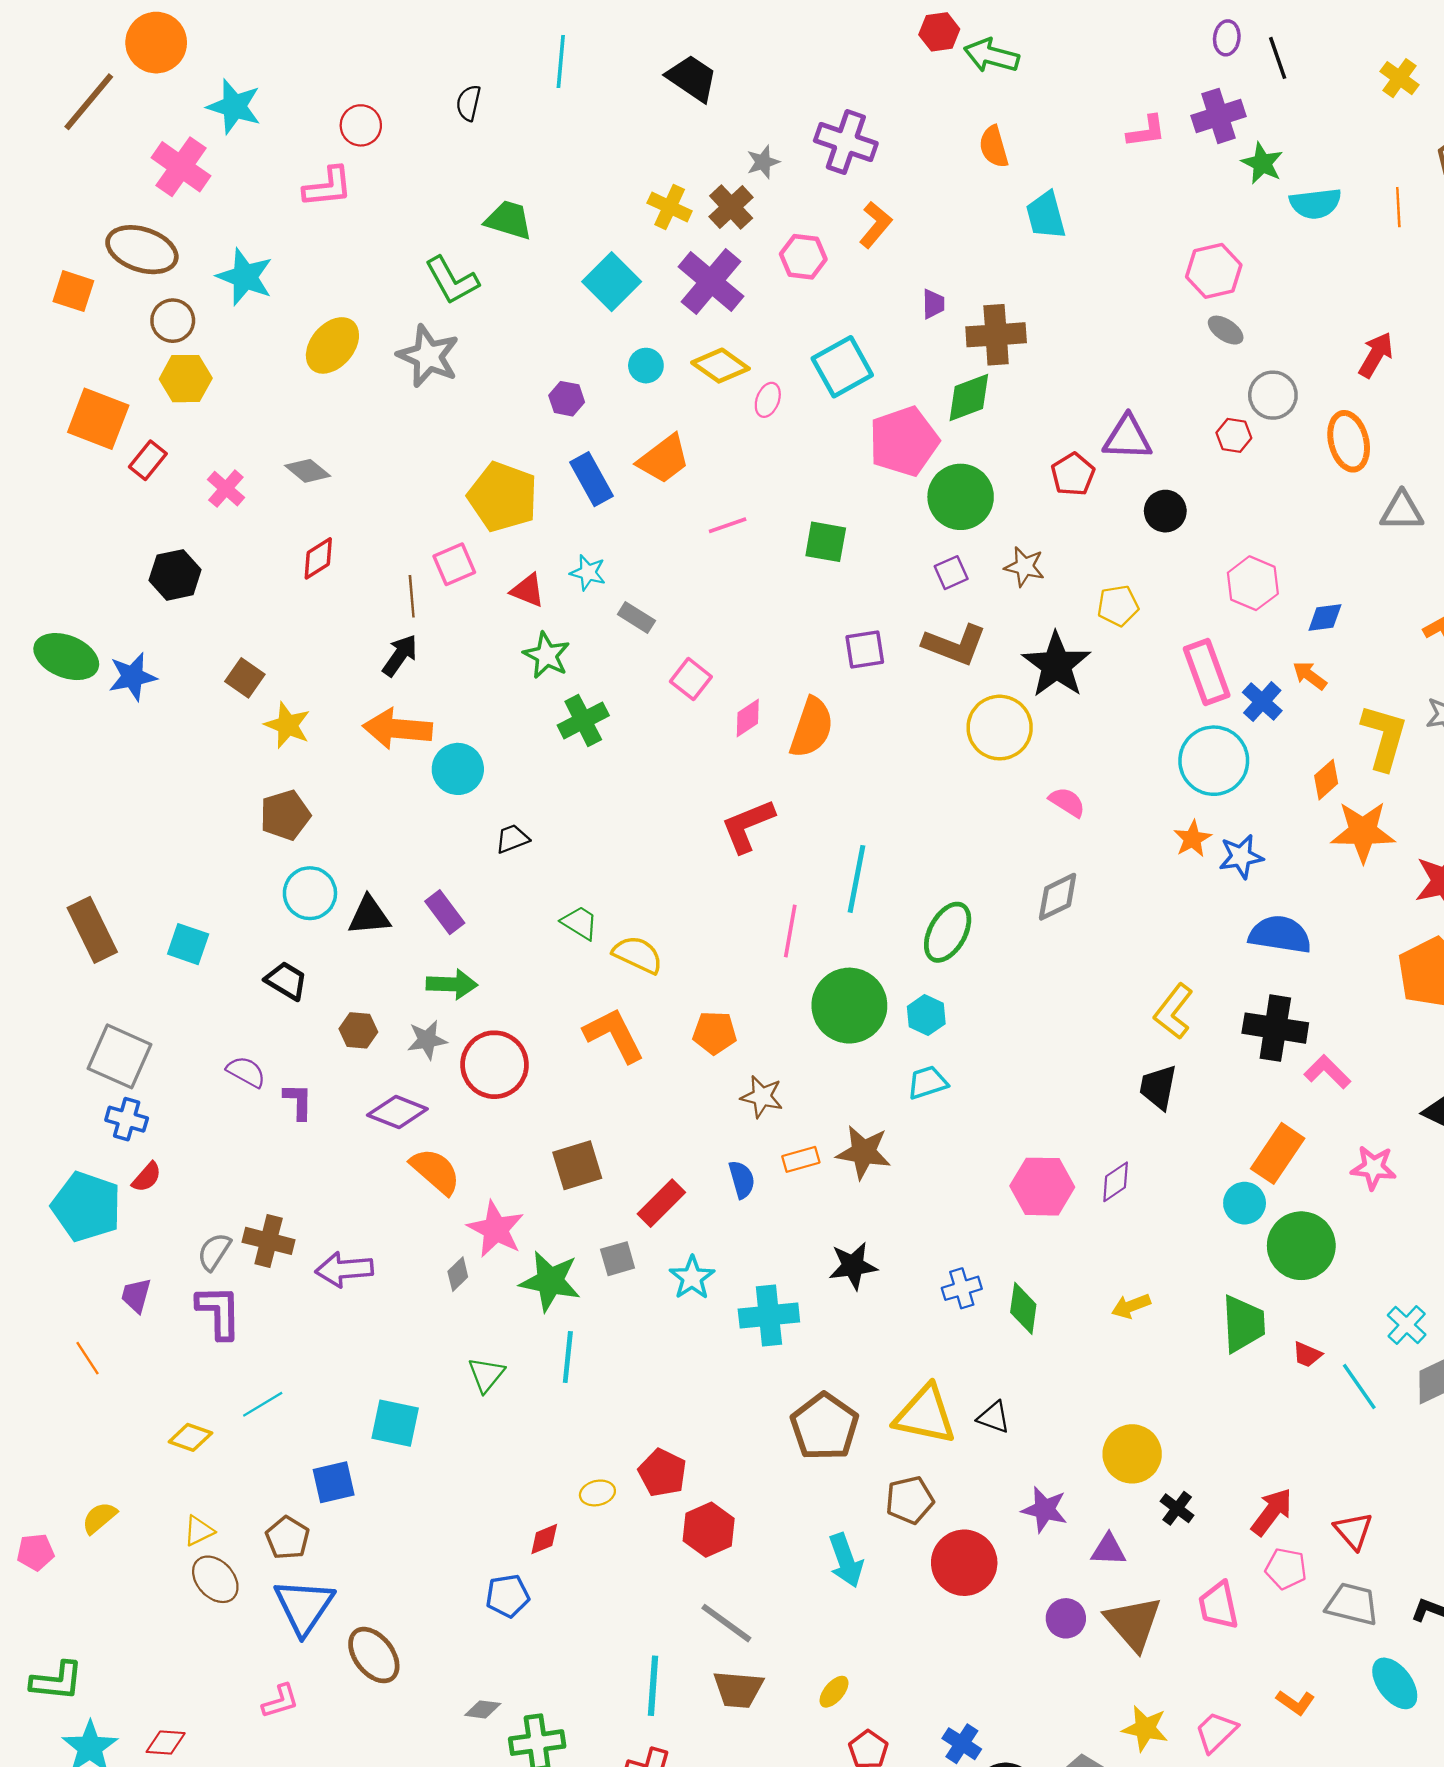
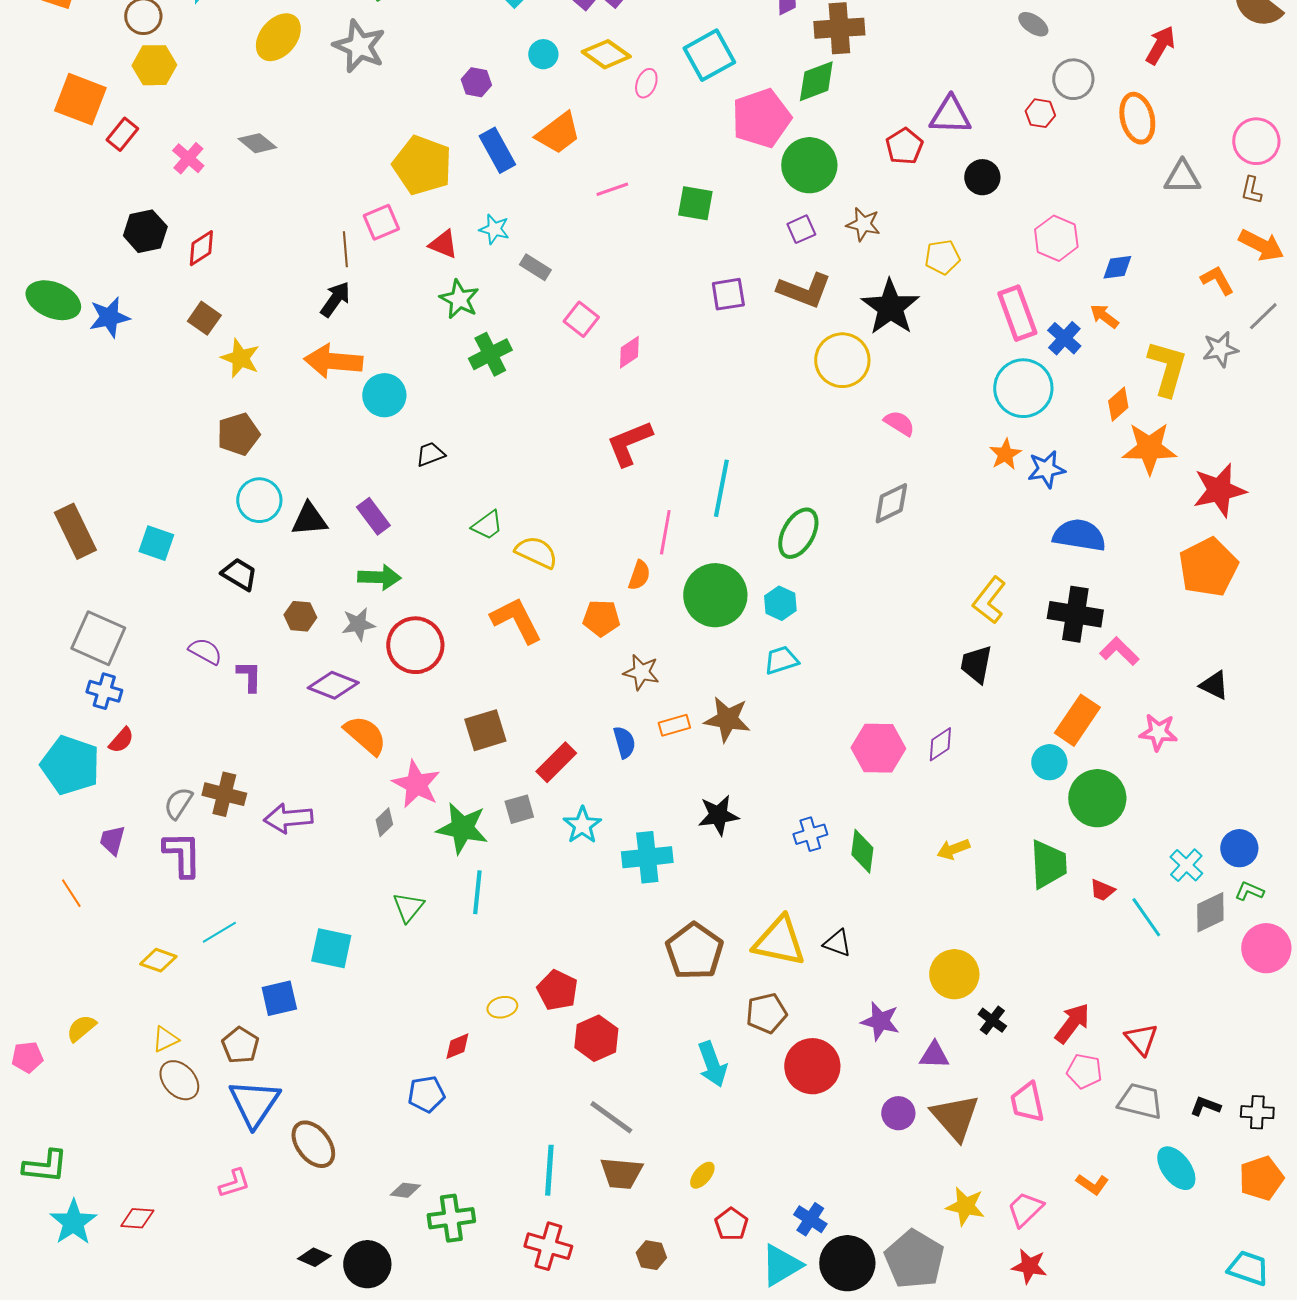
red diamond: (318, 558) -> (201, 248), moved
orange semicircle: (812, 728) -> (639, 575), moved, size x0.6
green trapezoid: (580, 923) -> (487, 525), turned 112

